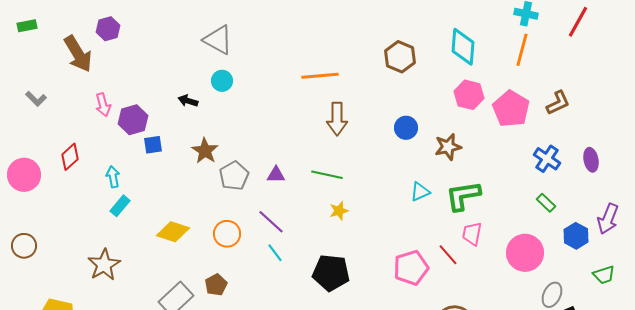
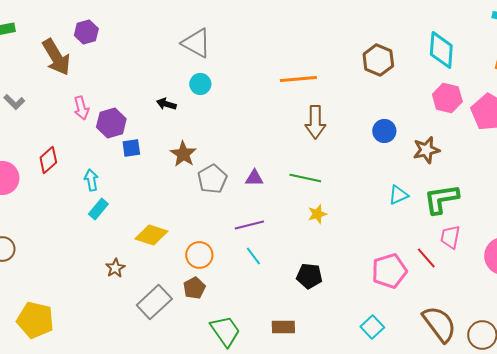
purple line: (271, 222) -> (249, 225), turned -56
orange circle: (227, 234) -> (199, 255), moved
brown star: (104, 265) -> (115, 268), moved, size x0.6
black pentagon: (331, 273) -> (309, 276), size x0.7

